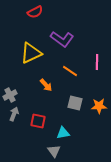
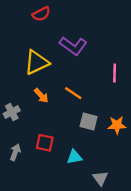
orange line: (70, 71) -> (73, 93), moved
orange arrow: (46, 85) -> (41, 96), moved
gray arrow: (14, 114) -> (15, 152), moved
gray triangle: (54, 151) -> (100, 178), moved

